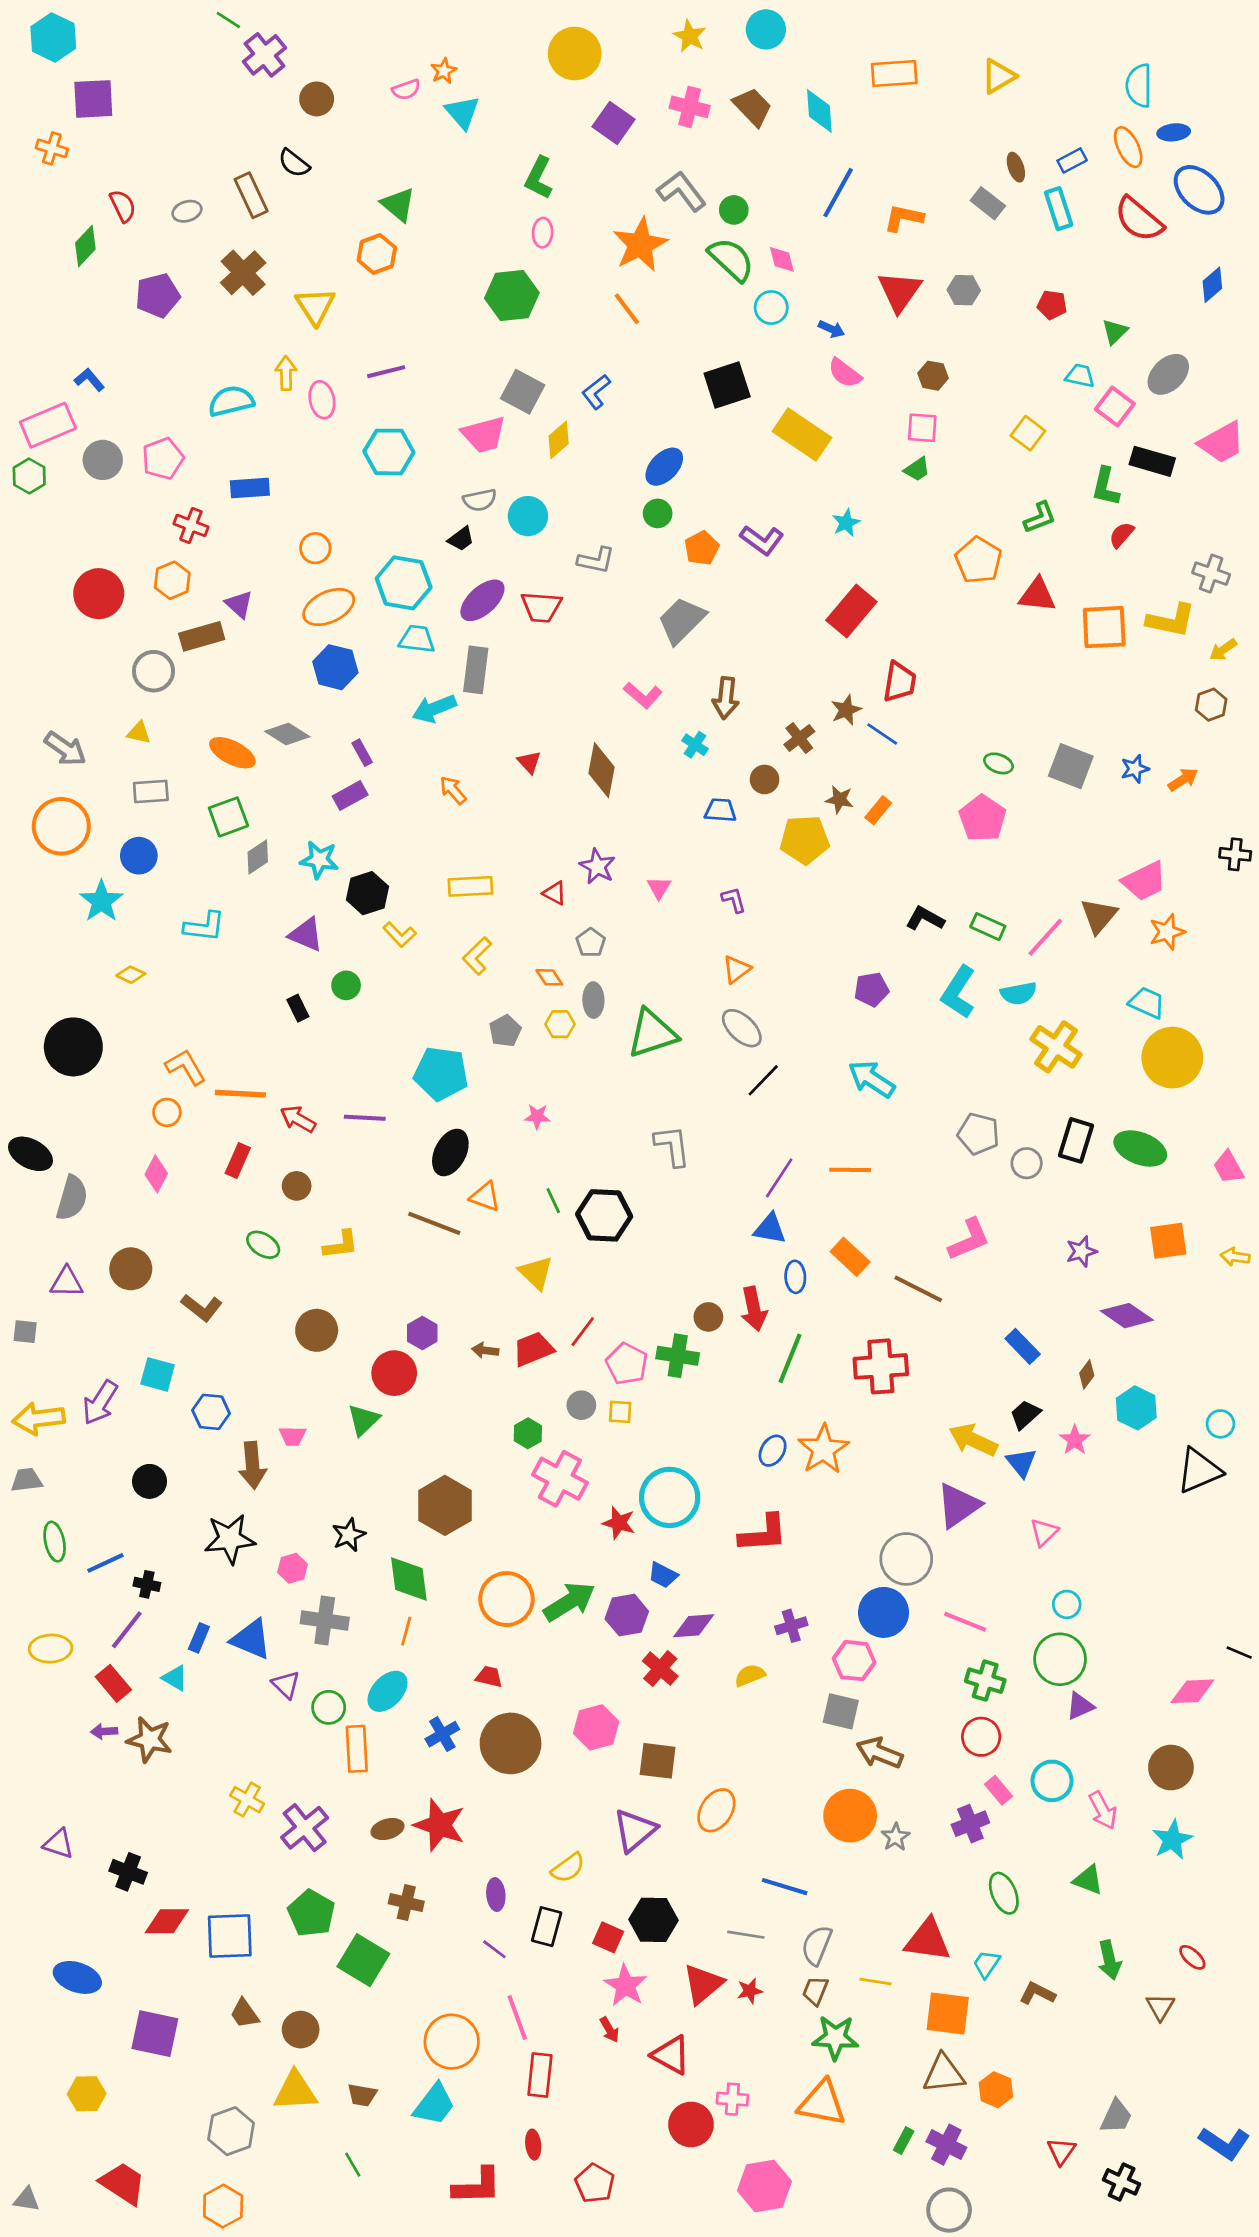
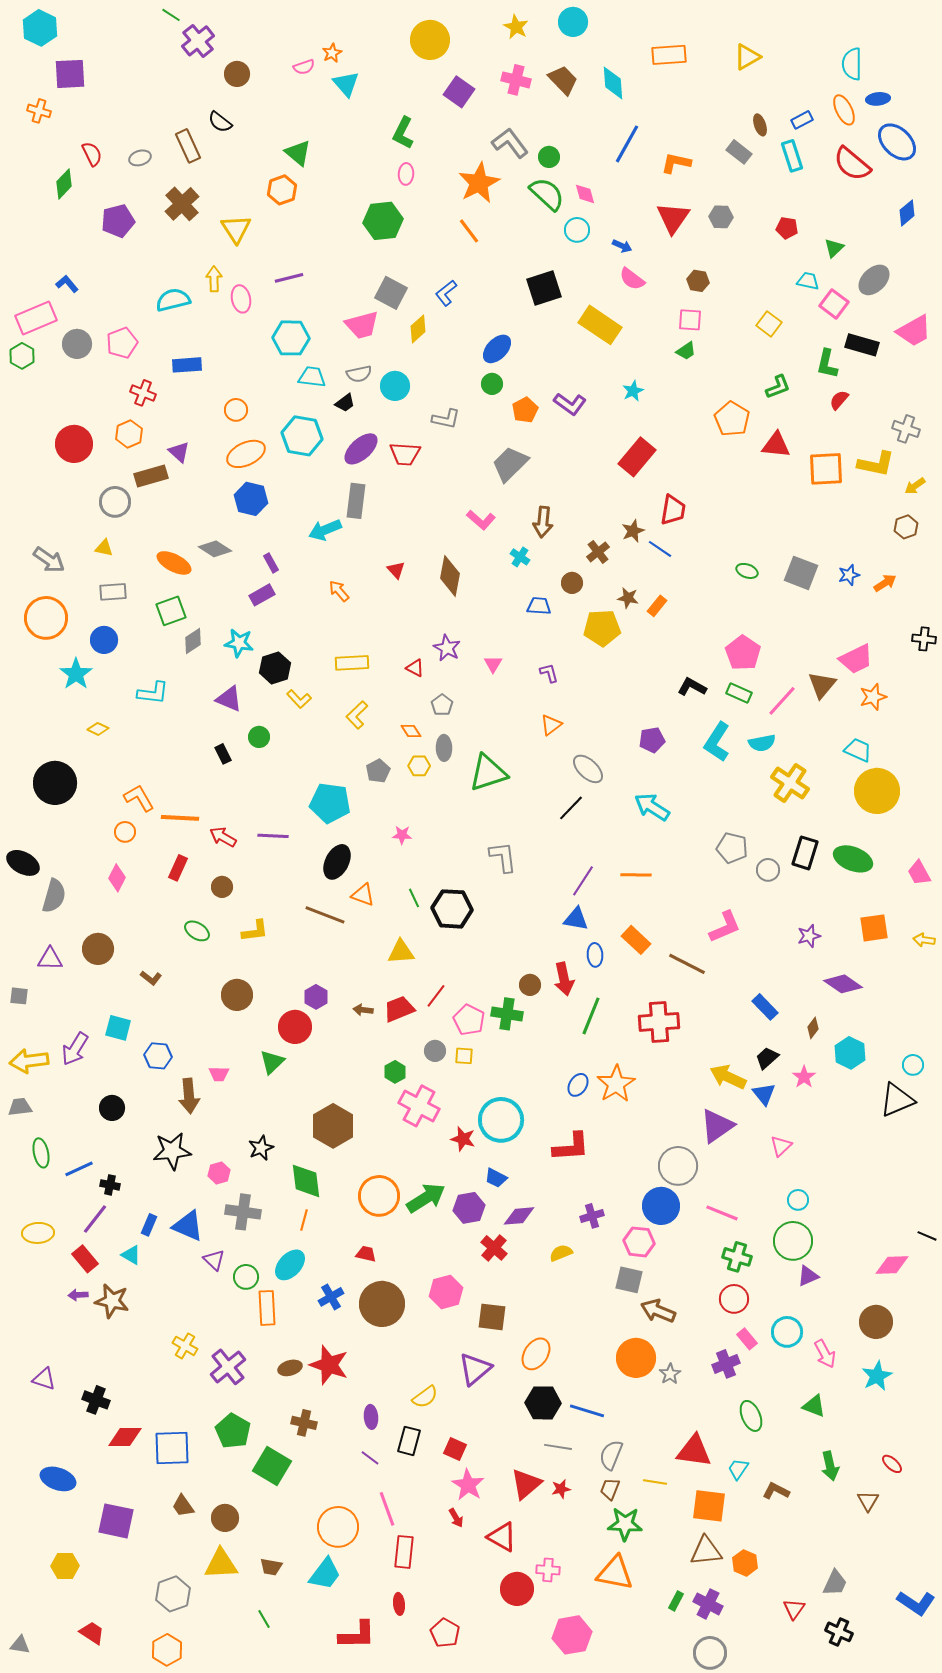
cyan trapezoid: (417, 639) -> (312, 377), moved
pink pentagon: (982, 818) -> (743, 653), moved
gray ellipse: (742, 1028) -> (588, 769), moved
yellow triangle: (536, 1273) -> (401, 952), turned -48
brown L-shape: (202, 1308) -> (151, 978), size x0.7
black hexagon: (654, 1920) -> (543, 1403), moved
red trapezoid: (123, 2183) -> (92, 1633), size x0.7

